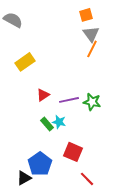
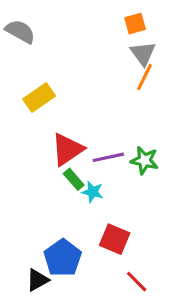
red triangle: (43, 95) -> (67, 149), size x1.6
green rectangle: (47, 124) -> (74, 179), moved

